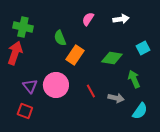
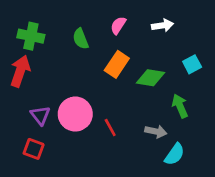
green semicircle: (60, 38) -> (81, 39), moved
orange rectangle: (75, 55) -> (117, 64), moved
red line: (91, 91) -> (110, 127), moved
cyan semicircle: (140, 111) -> (175, 154), moved

